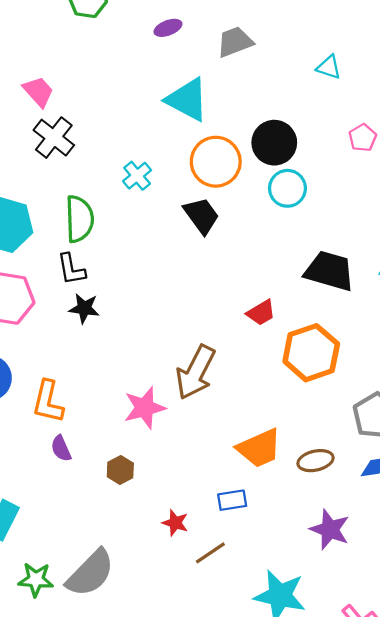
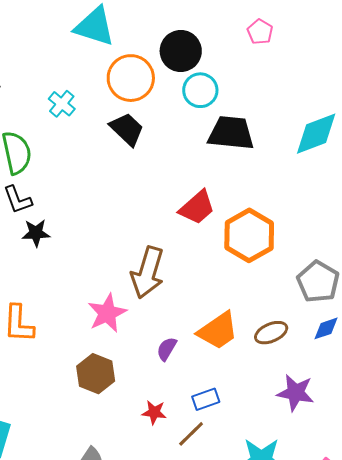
black trapezoid: (329, 271) -> (231, 133), moved
red trapezoid: (261, 313) -> (197, 207), size x1.4
purple semicircle: (61, 448) -> (167, 349), moved, turned 65
brown hexagon: (120, 470) -> (96, 374), size x1.5
blue rectangle: (232, 500) -> (206, 399), moved

